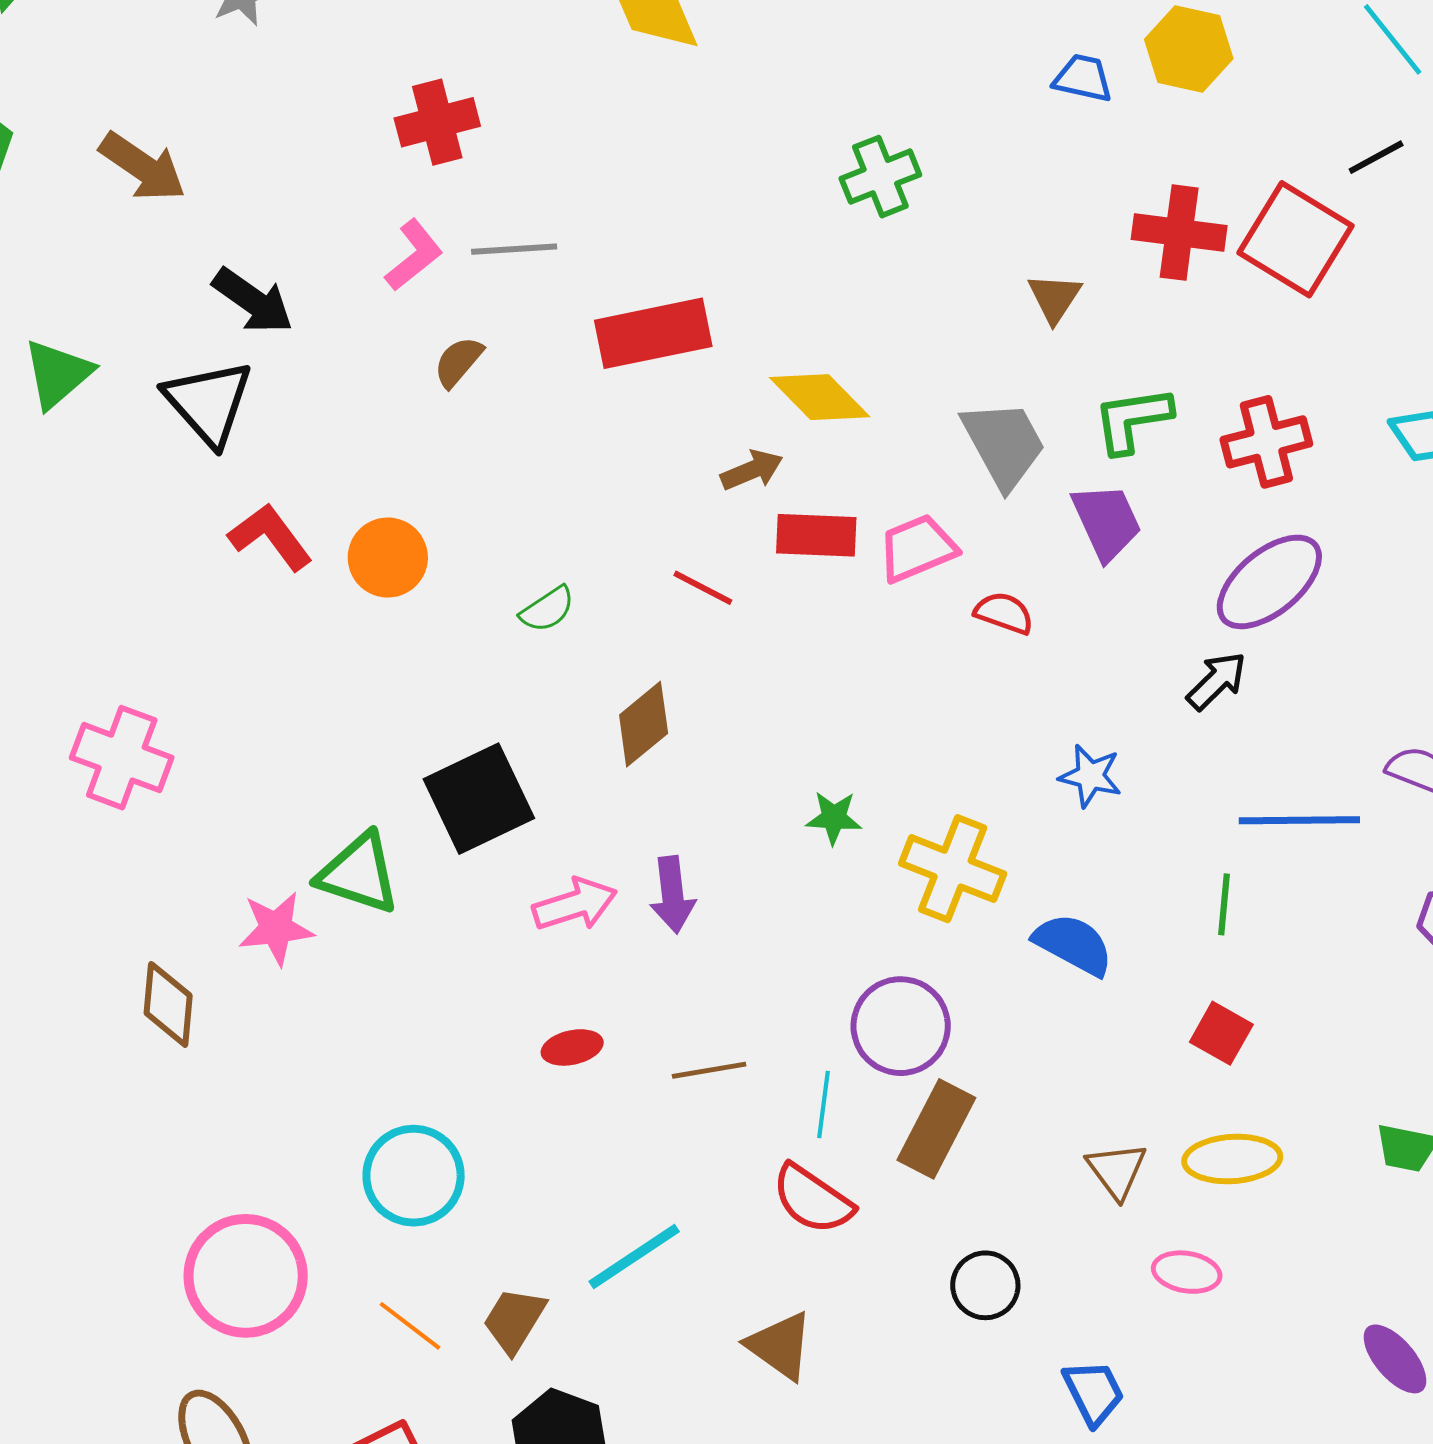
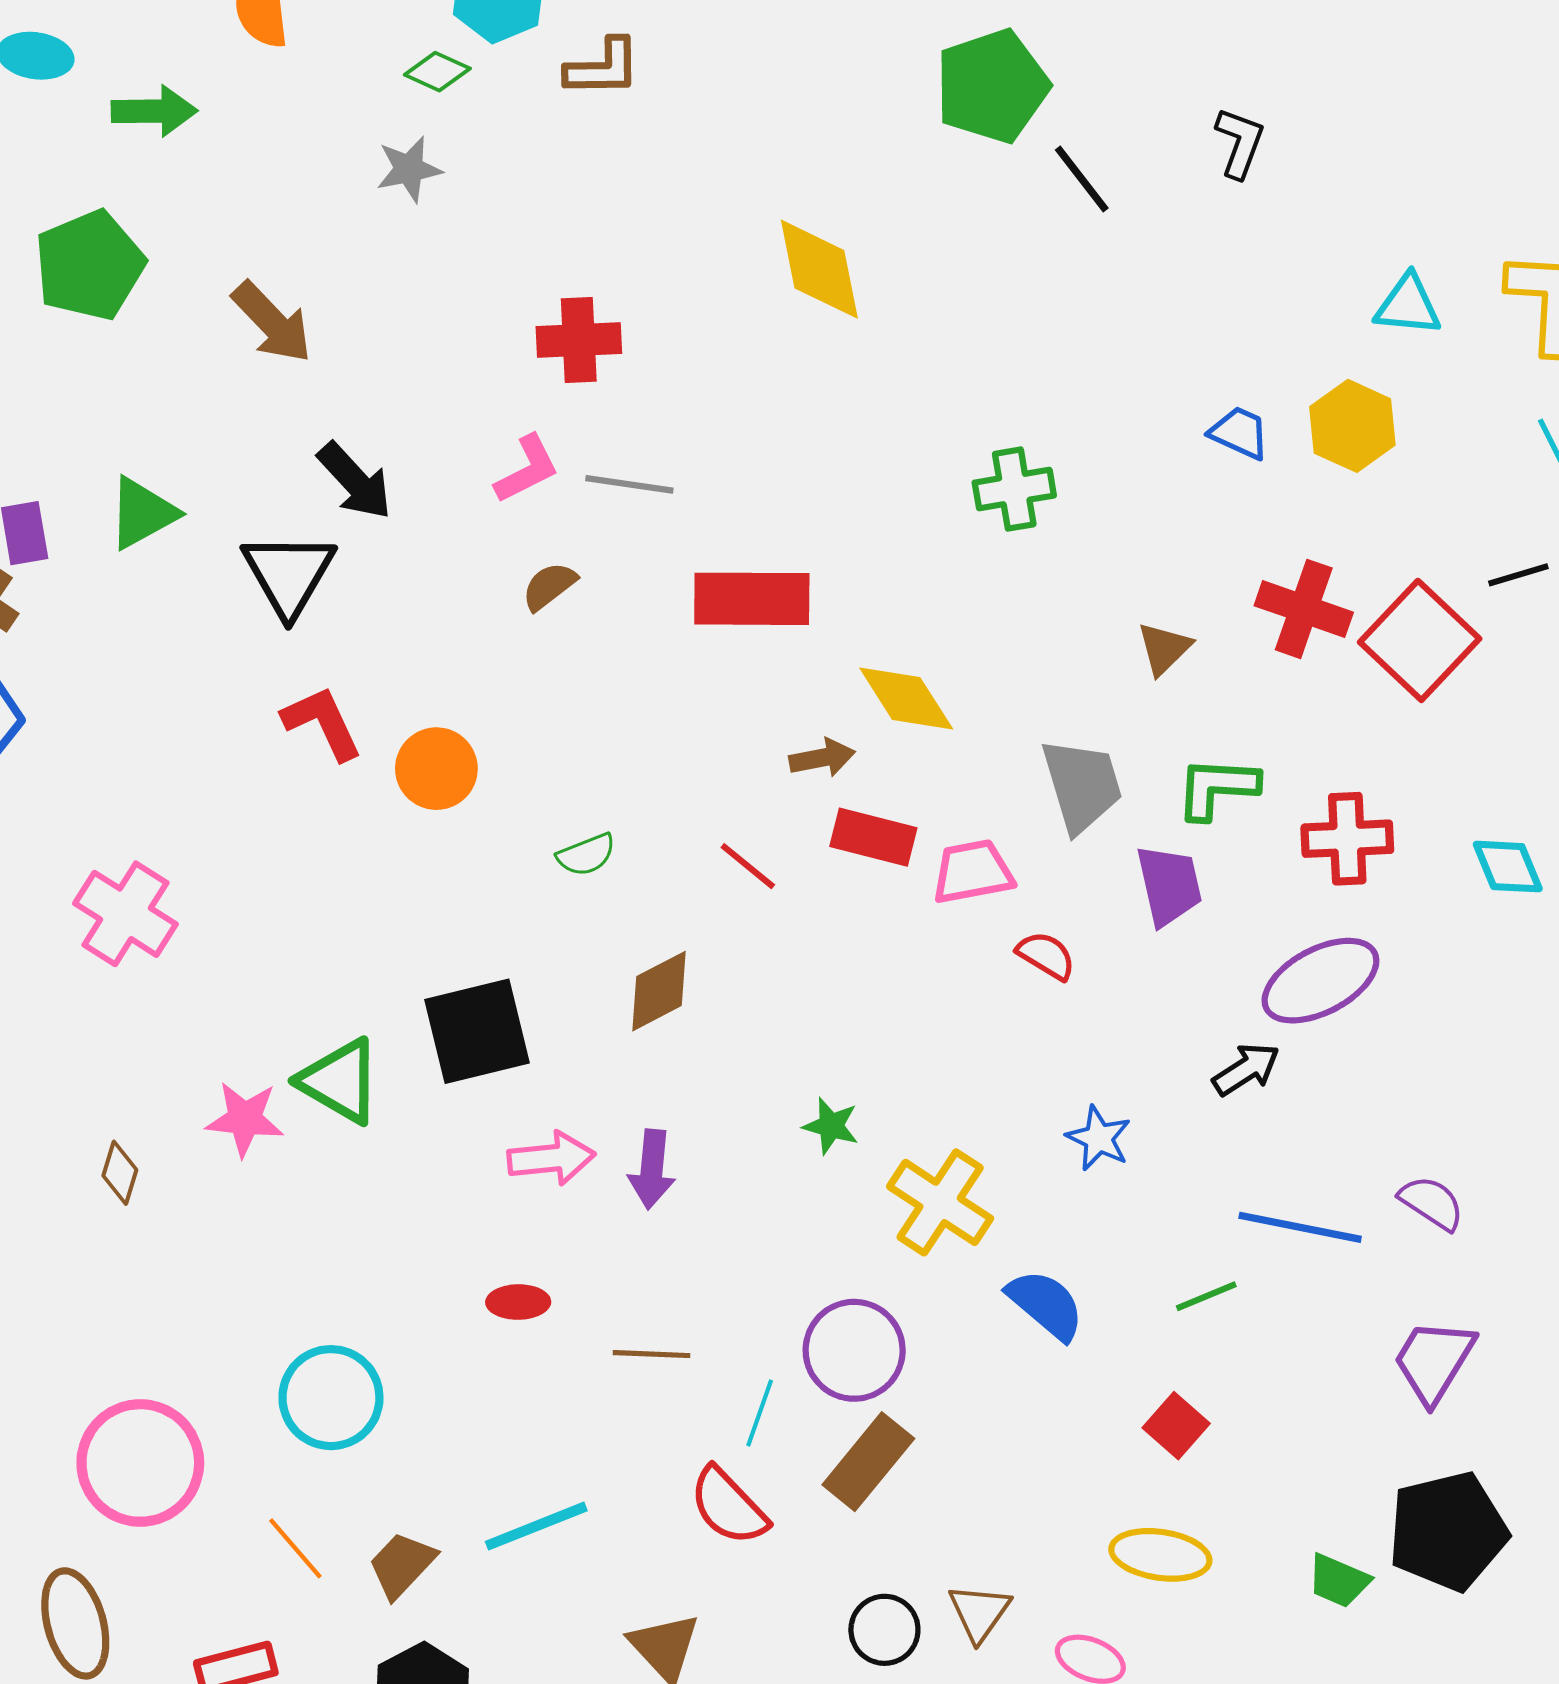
green line: (1224, 904) -> (1206, 1296), turned 50
brown diamond: (168, 1004) -> (120, 1173), size x0.7
brown triangle: (1117, 1170) -> (979, 1613), moved

